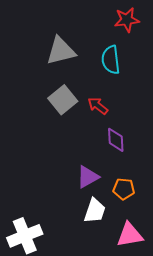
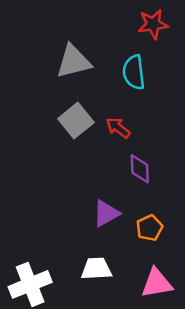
orange pentagon: (124, 189) -> (149, 228), turned -30
white trapezoid: (95, 211) -> (96, 269), moved, turned -112

